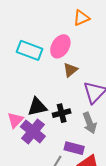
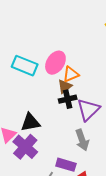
orange triangle: (81, 18) -> (71, 74), moved
black cross: (62, 113) -> (68, 99), moved

